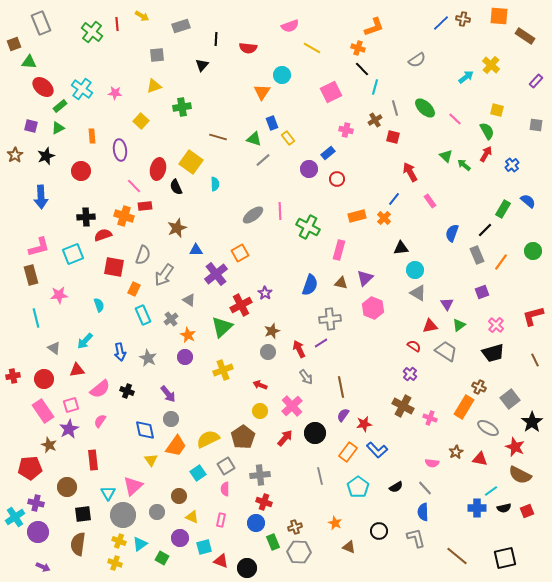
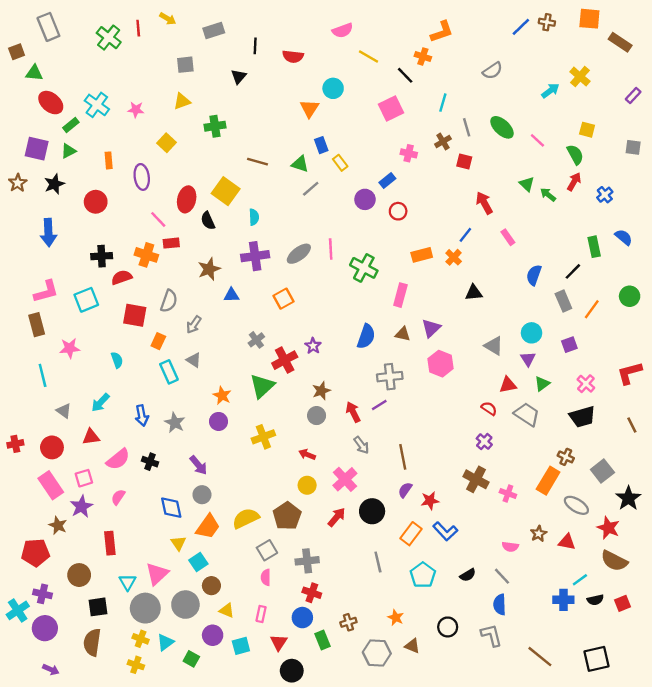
black line: (362, 69) -> (405, 75), moved
purple square: (31, 126) -> (37, 149), size x1.5
green rectangle: (503, 209) -> (594, 247), turned -42
cyan circle: (415, 270) -> (532, 333), moved
purple cross: (216, 274) -> (255, 256), moved, turned 30
gray arrow: (164, 275) -> (194, 325), size x0.7
gray triangle: (189, 300) -> (194, 360), moved
gray cross: (171, 319) -> (256, 340), moved
cyan square: (198, 473) -> (198, 562), moved
gray circle: (157, 512) -> (185, 605), size x1.5
gray hexagon: (299, 552) -> (377, 653), moved
red triangle: (221, 561) -> (279, 642), moved, turned 42

